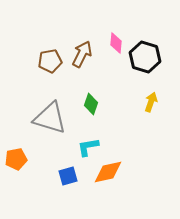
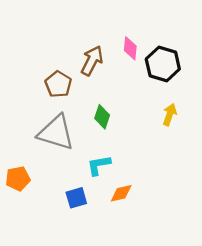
brown pentagon: (50, 61) -> (58, 84), moved, turned -30
orange diamond: (108, 172) -> (121, 193), size x0.7

